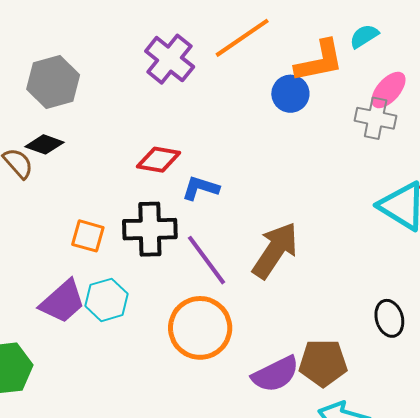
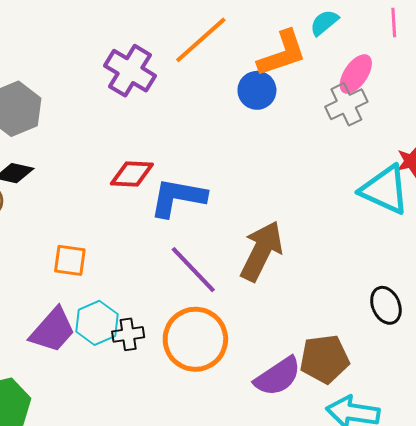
gray cross: (376, 118) -> (346, 104), turned -30
blue L-shape: (200, 188) -> (178, 197), size x1.5
black cross: (150, 229) -> (128, 334), moved, size x0.6

